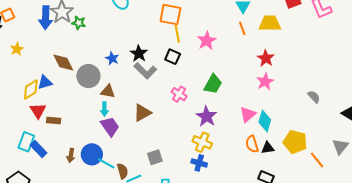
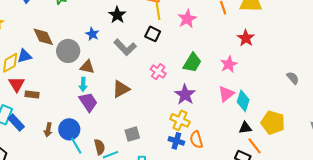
black star: (139, 54) -> (117, 15), moved
pink star: (265, 82) -> (229, 64), moved
orange semicircle: (252, 144) -> (196, 140), moved
orange line: (317, 160) -> (254, 146), moved
cyan line: (106, 163) -> (76, 146), moved, turned 30

